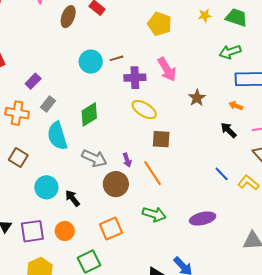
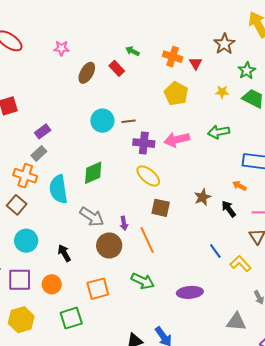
green arrow: (230, 52) -> (219, 132), moved
pink arrow: (167, 69) -> (177, 140), turned 100
brown star: (197, 98) -> (203, 197), moved
gray rectangle: (48, 104) -> (39, 153), moved
orange cross: (17, 113) -> (25, 176), moved
cyan circle: (46, 187) -> (26, 241), moved

